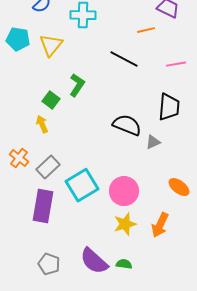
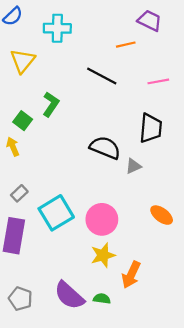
gray rectangle: (48, 167) -> (19, 193), size x0.7
orange arrow: (160, 225) -> (131, 275), moved

